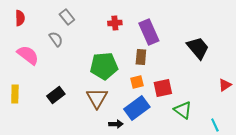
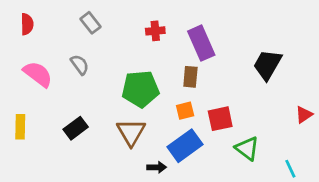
gray semicircle: (56, 39) -> (80, 65), moved
black trapezoid: (198, 48) -> (267, 65), turned -110

